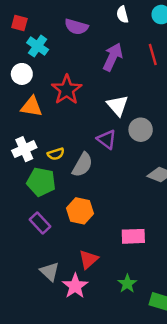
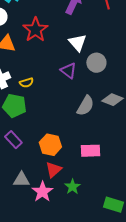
gray semicircle: (82, 165) -> (85, 106), moved
orange hexagon: (80, 211) -> (50, 145), moved
gray triangle: (50, 271) -> (21, 180), turned -42
green star: (127, 284) -> (72, 187), moved

